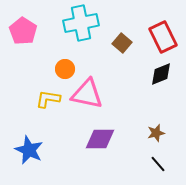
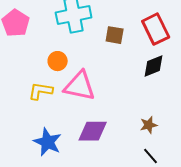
brown square: (122, 43) -> (115, 35), turned -30
blue star: (29, 150) -> (48, 142), moved

